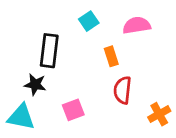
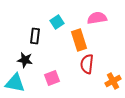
cyan square: (89, 21) -> (57, 22), moved
black rectangle: (49, 51) -> (35, 36), size x0.7
orange rectangle: (111, 56) -> (79, 40), size x1.5

